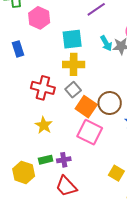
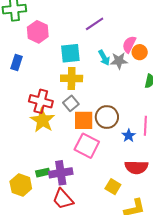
blue rectangle: (18, 49) -> (17, 62), turned 35
orange square: (86, 107) -> (84, 120), turned -35
yellow star: (44, 125) -> (42, 120), moved, size x1.4
purple cross: (64, 160) -> (61, 173), size x1.6

